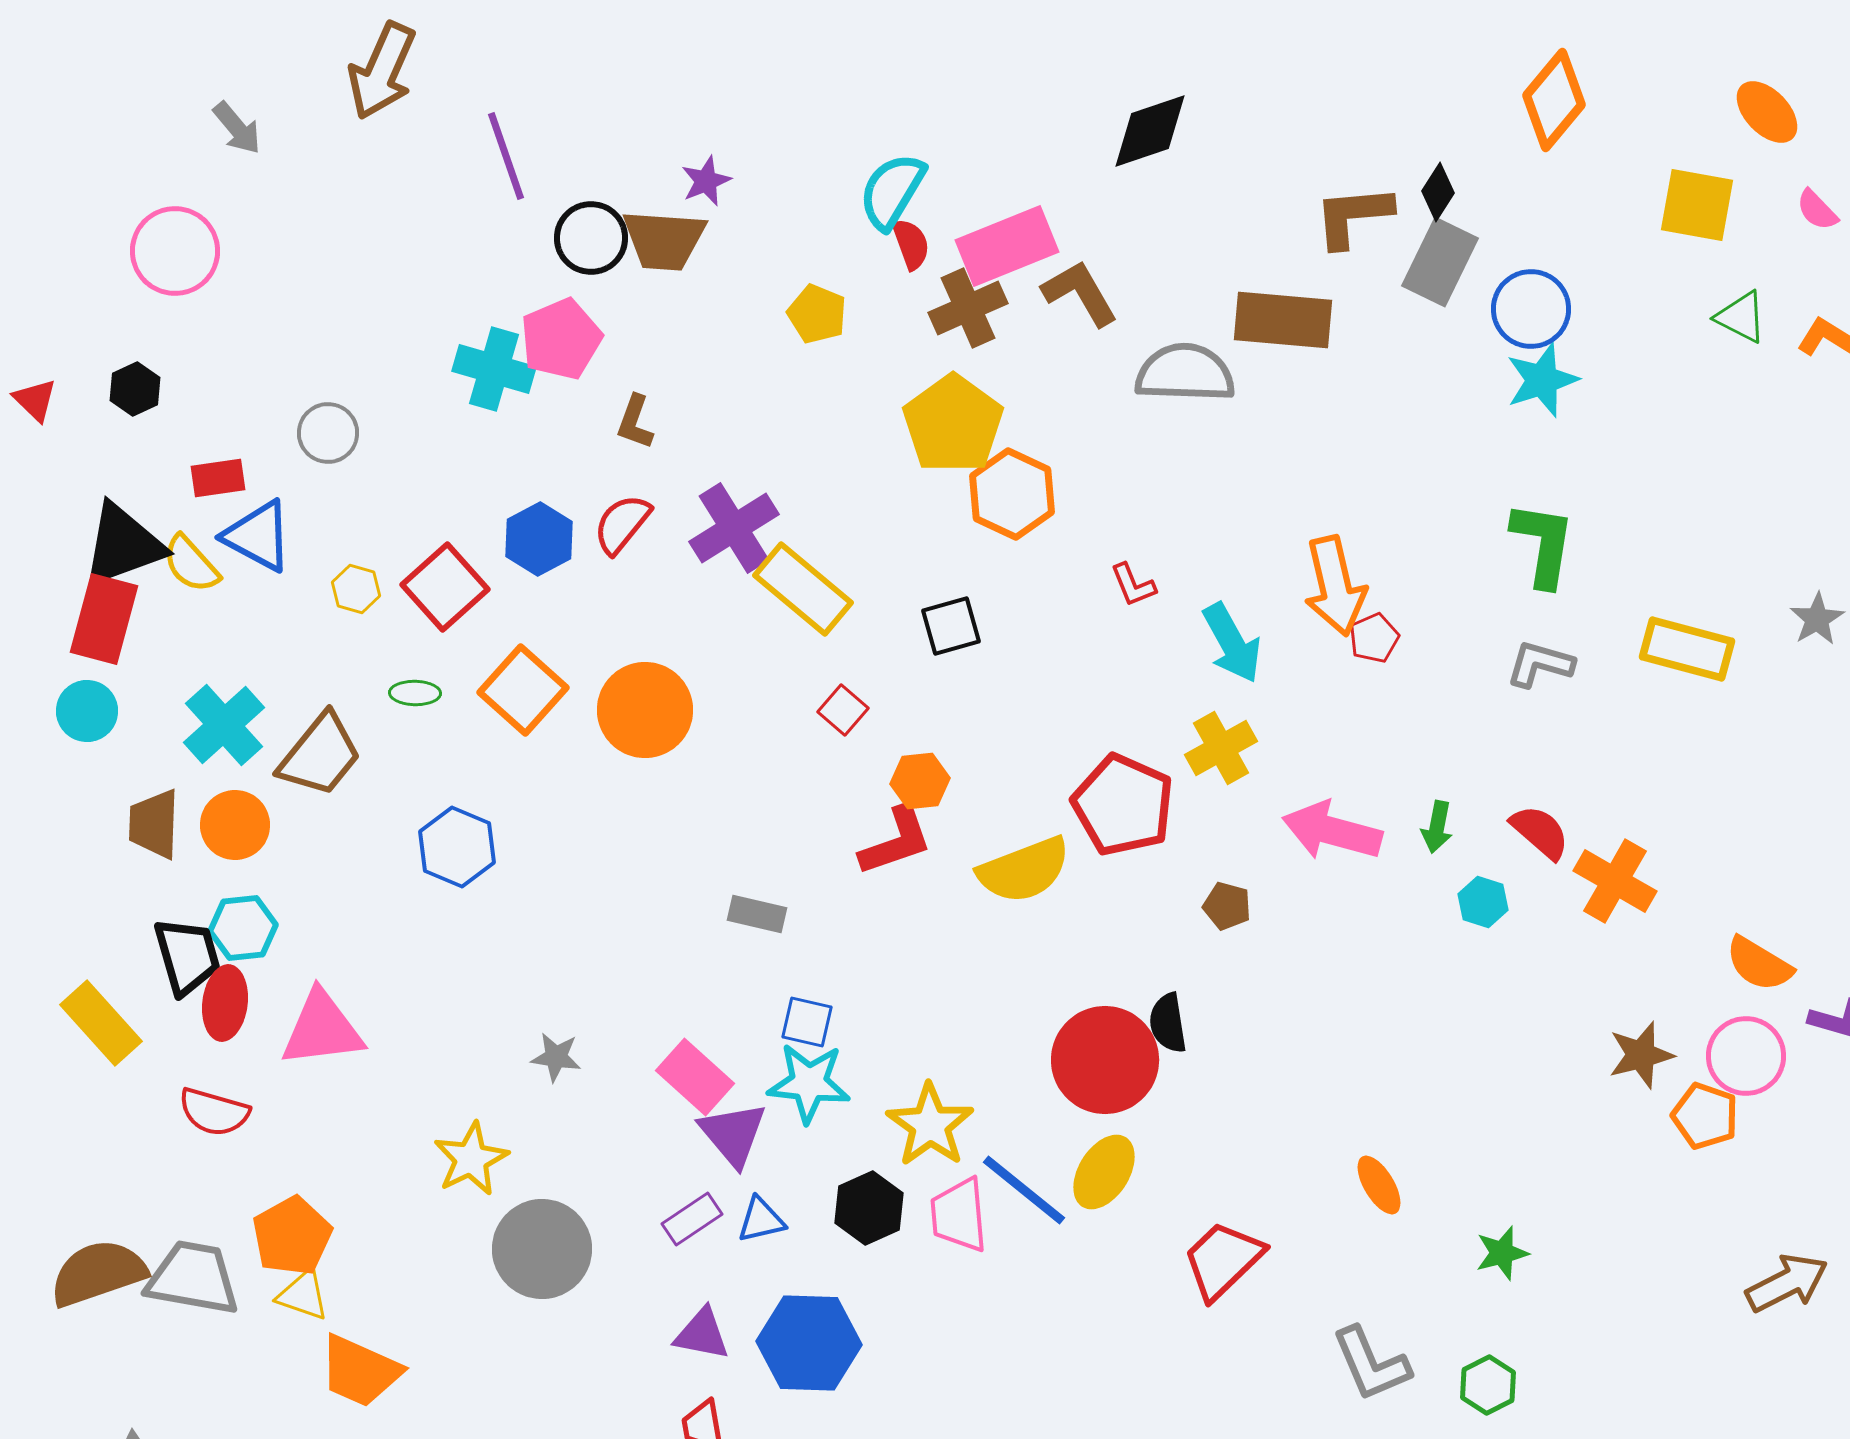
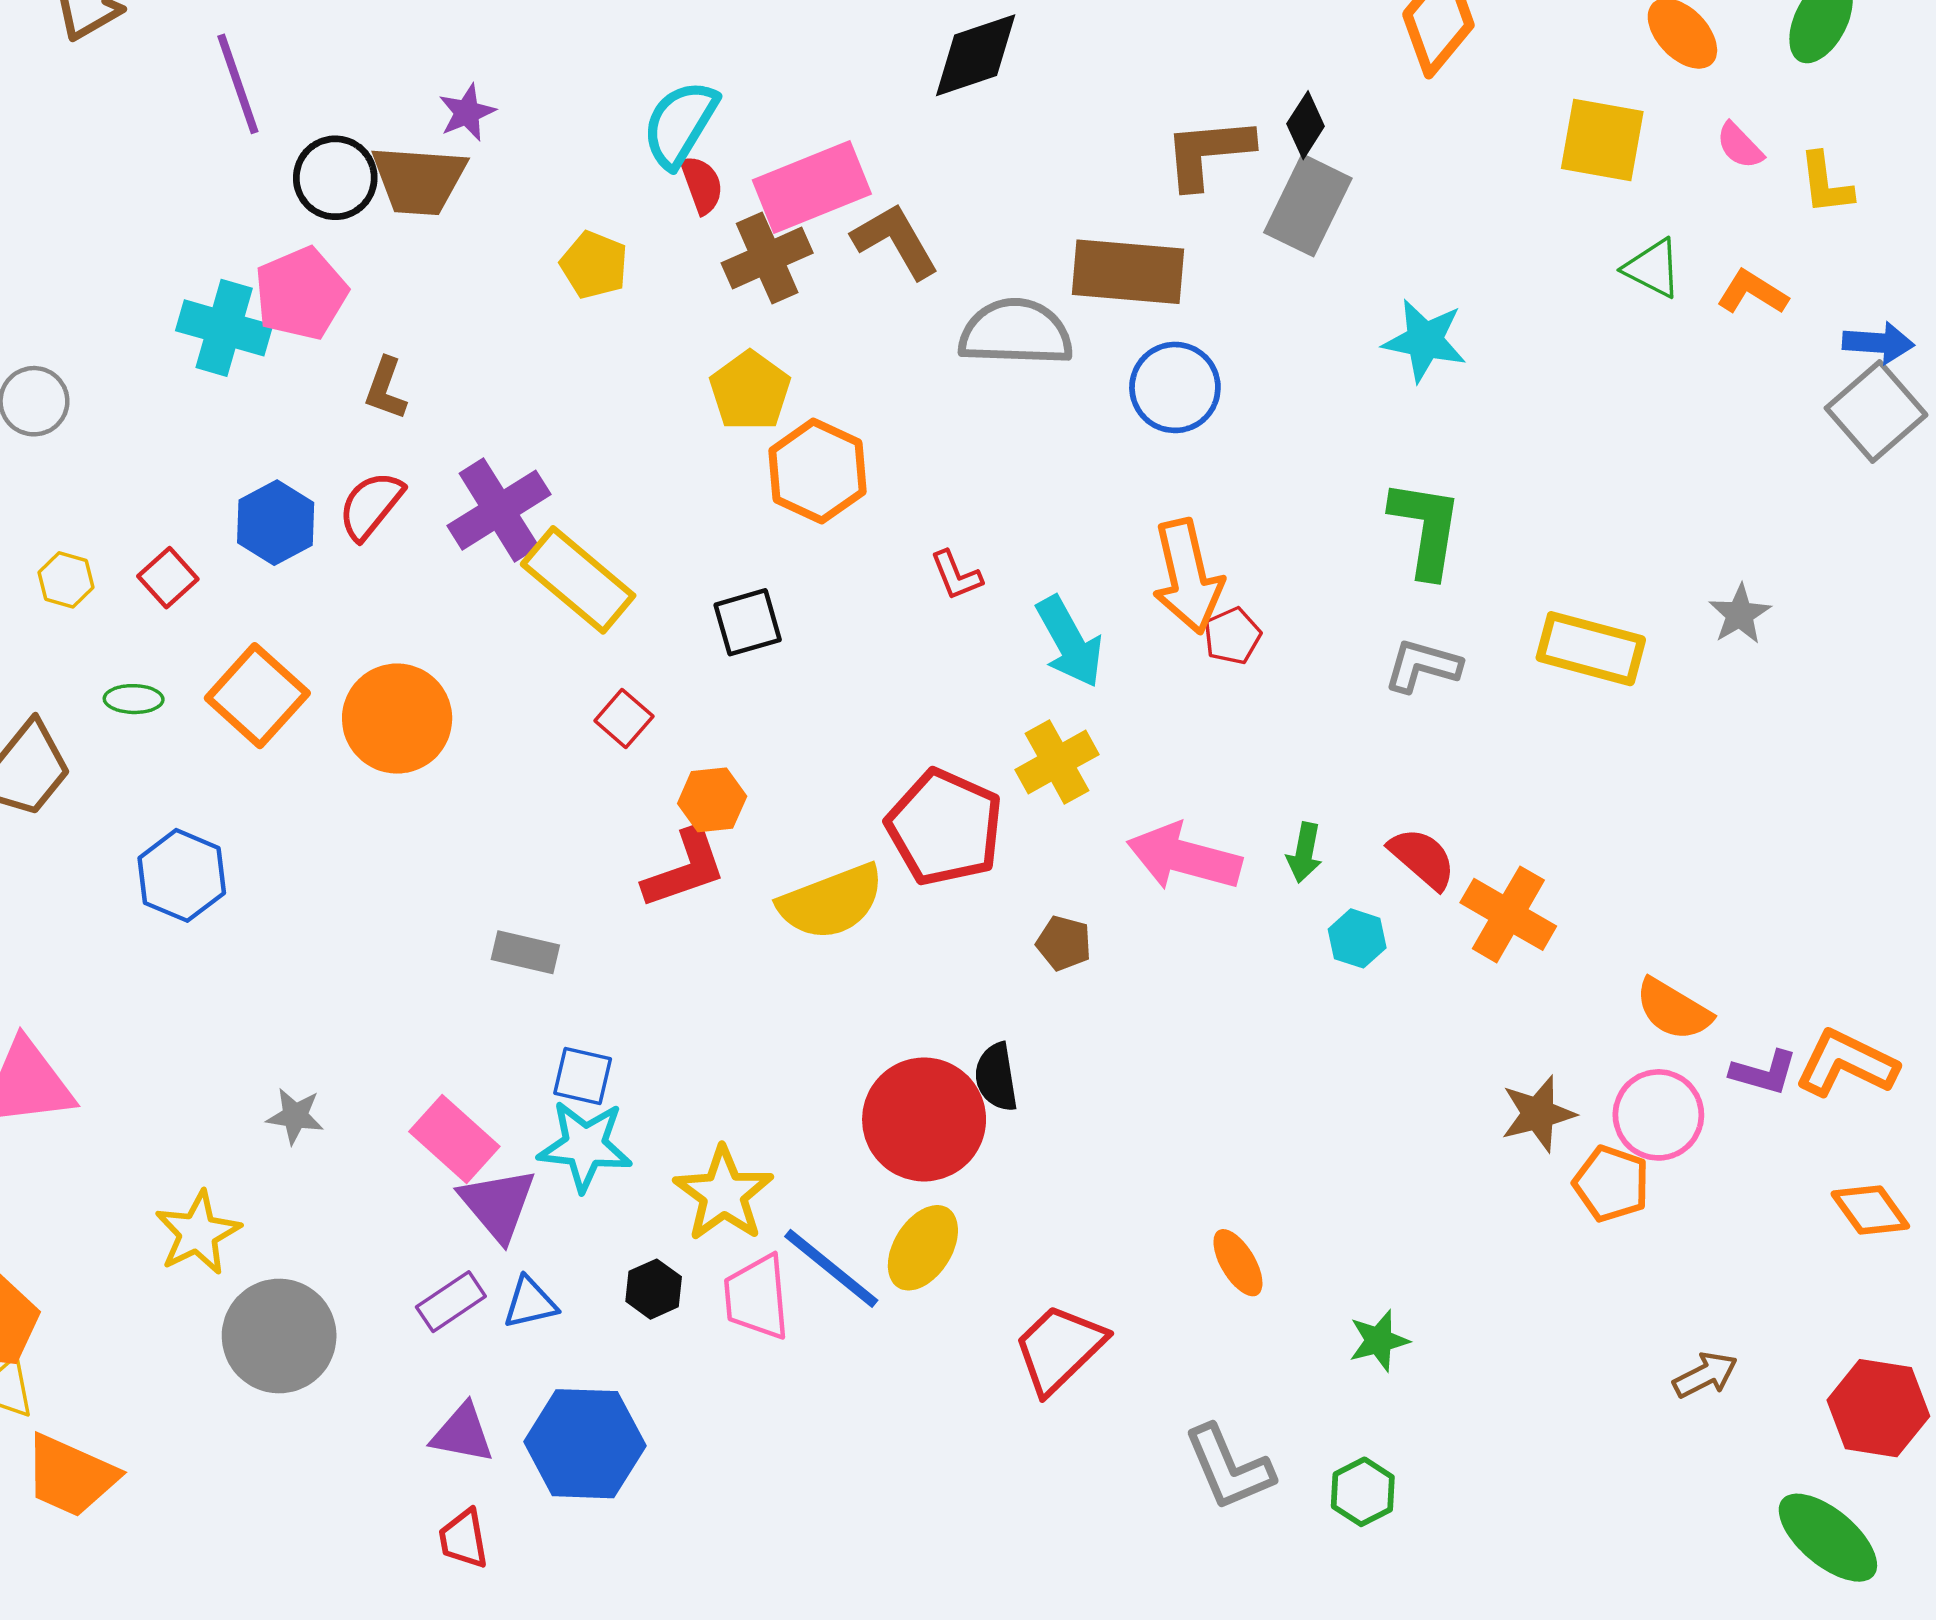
blue circle: (1531, 309) -> (1175, 387), moved
cyan star: (1542, 380) -> (1425, 340), turned 30
yellow pentagon: (953, 424) -> (750, 391), size x0.7
red square: (445, 587) -> (168, 578), size x0.6
black hexagon: (869, 1208) -> (654, 1289), size x0.7
brown arrow: (1787, 1283) -> (1705, 1375), size x0.7

